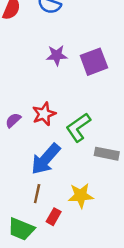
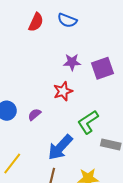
red star: (44, 114) -> (63, 91), moved

